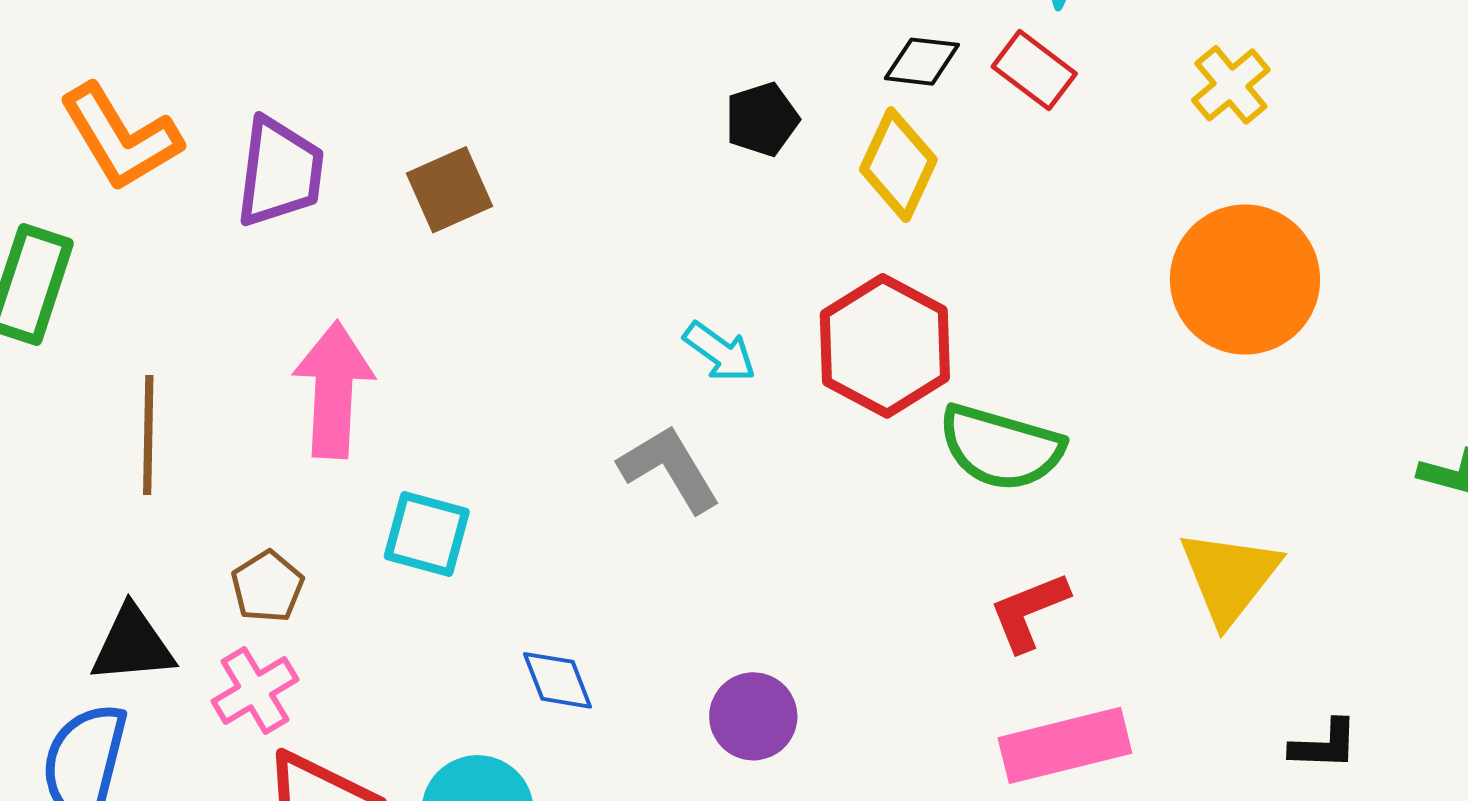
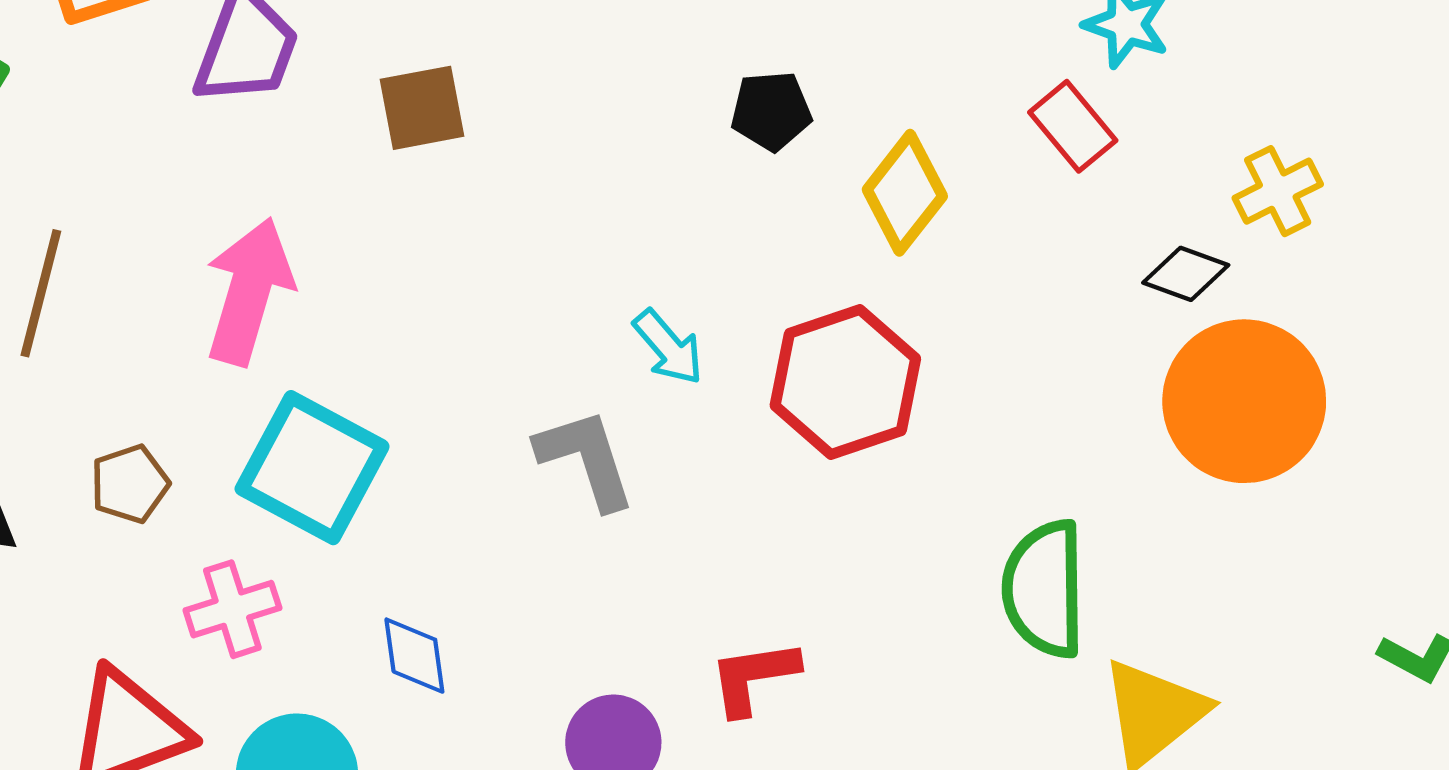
black diamond: (922, 62) -> (1186, 274), moved
green semicircle: (1001, 447) -> (1044, 589), moved, turned 60
cyan square: (427, 534) -> (312, 468), size x1.5
red L-shape: (1029, 611) -> (754, 677), moved
pink cross: (255, 690) -> (232, 609), moved

